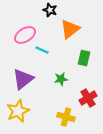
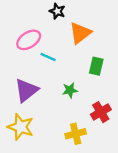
yellow star: (18, 111) -> (21, 127), turned -30
yellow cross: (66, 117) -> (76, 134), turned -30

